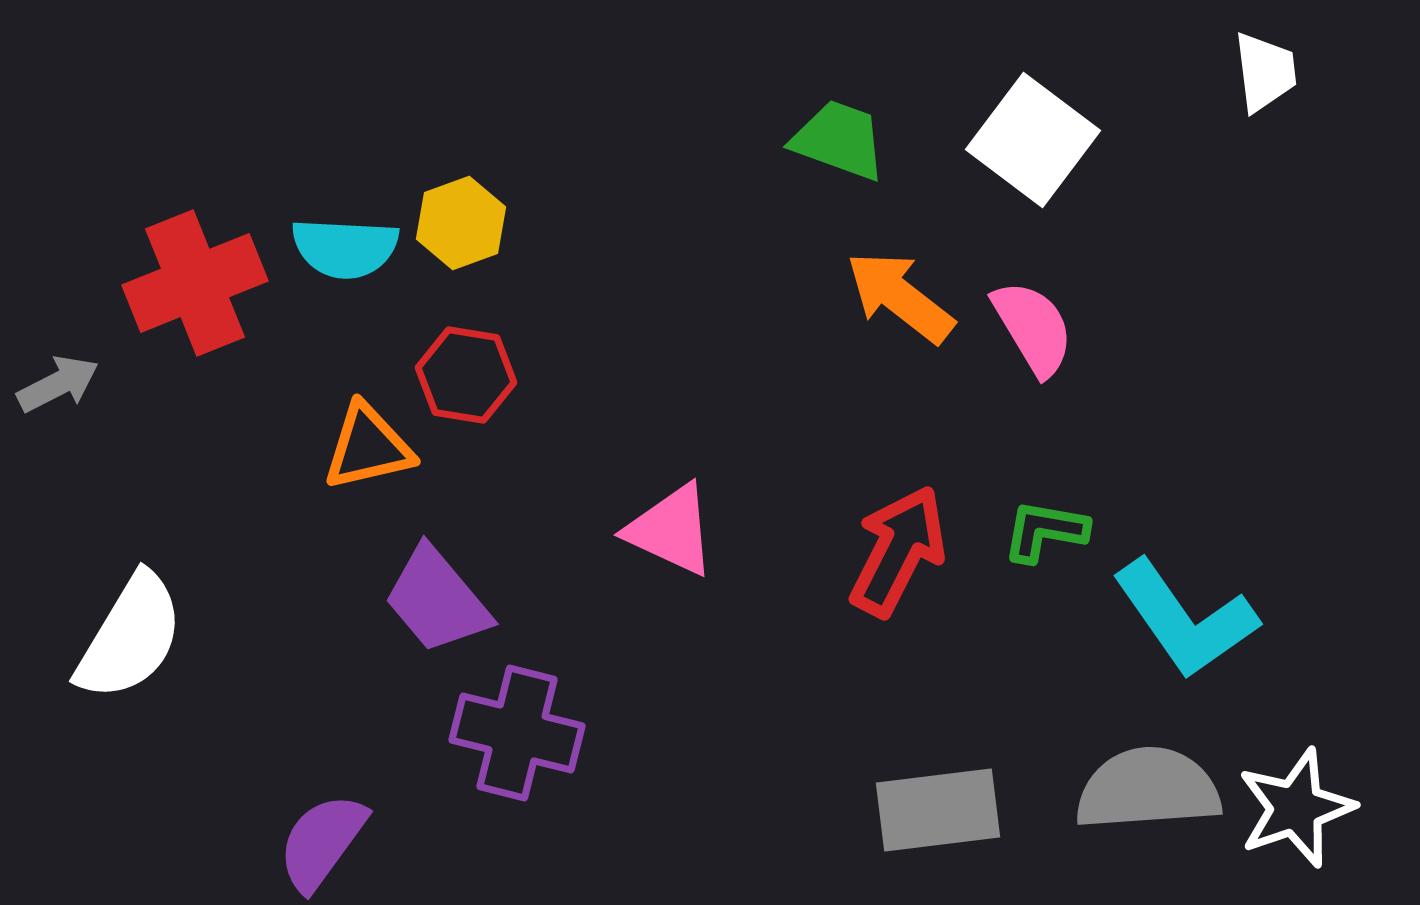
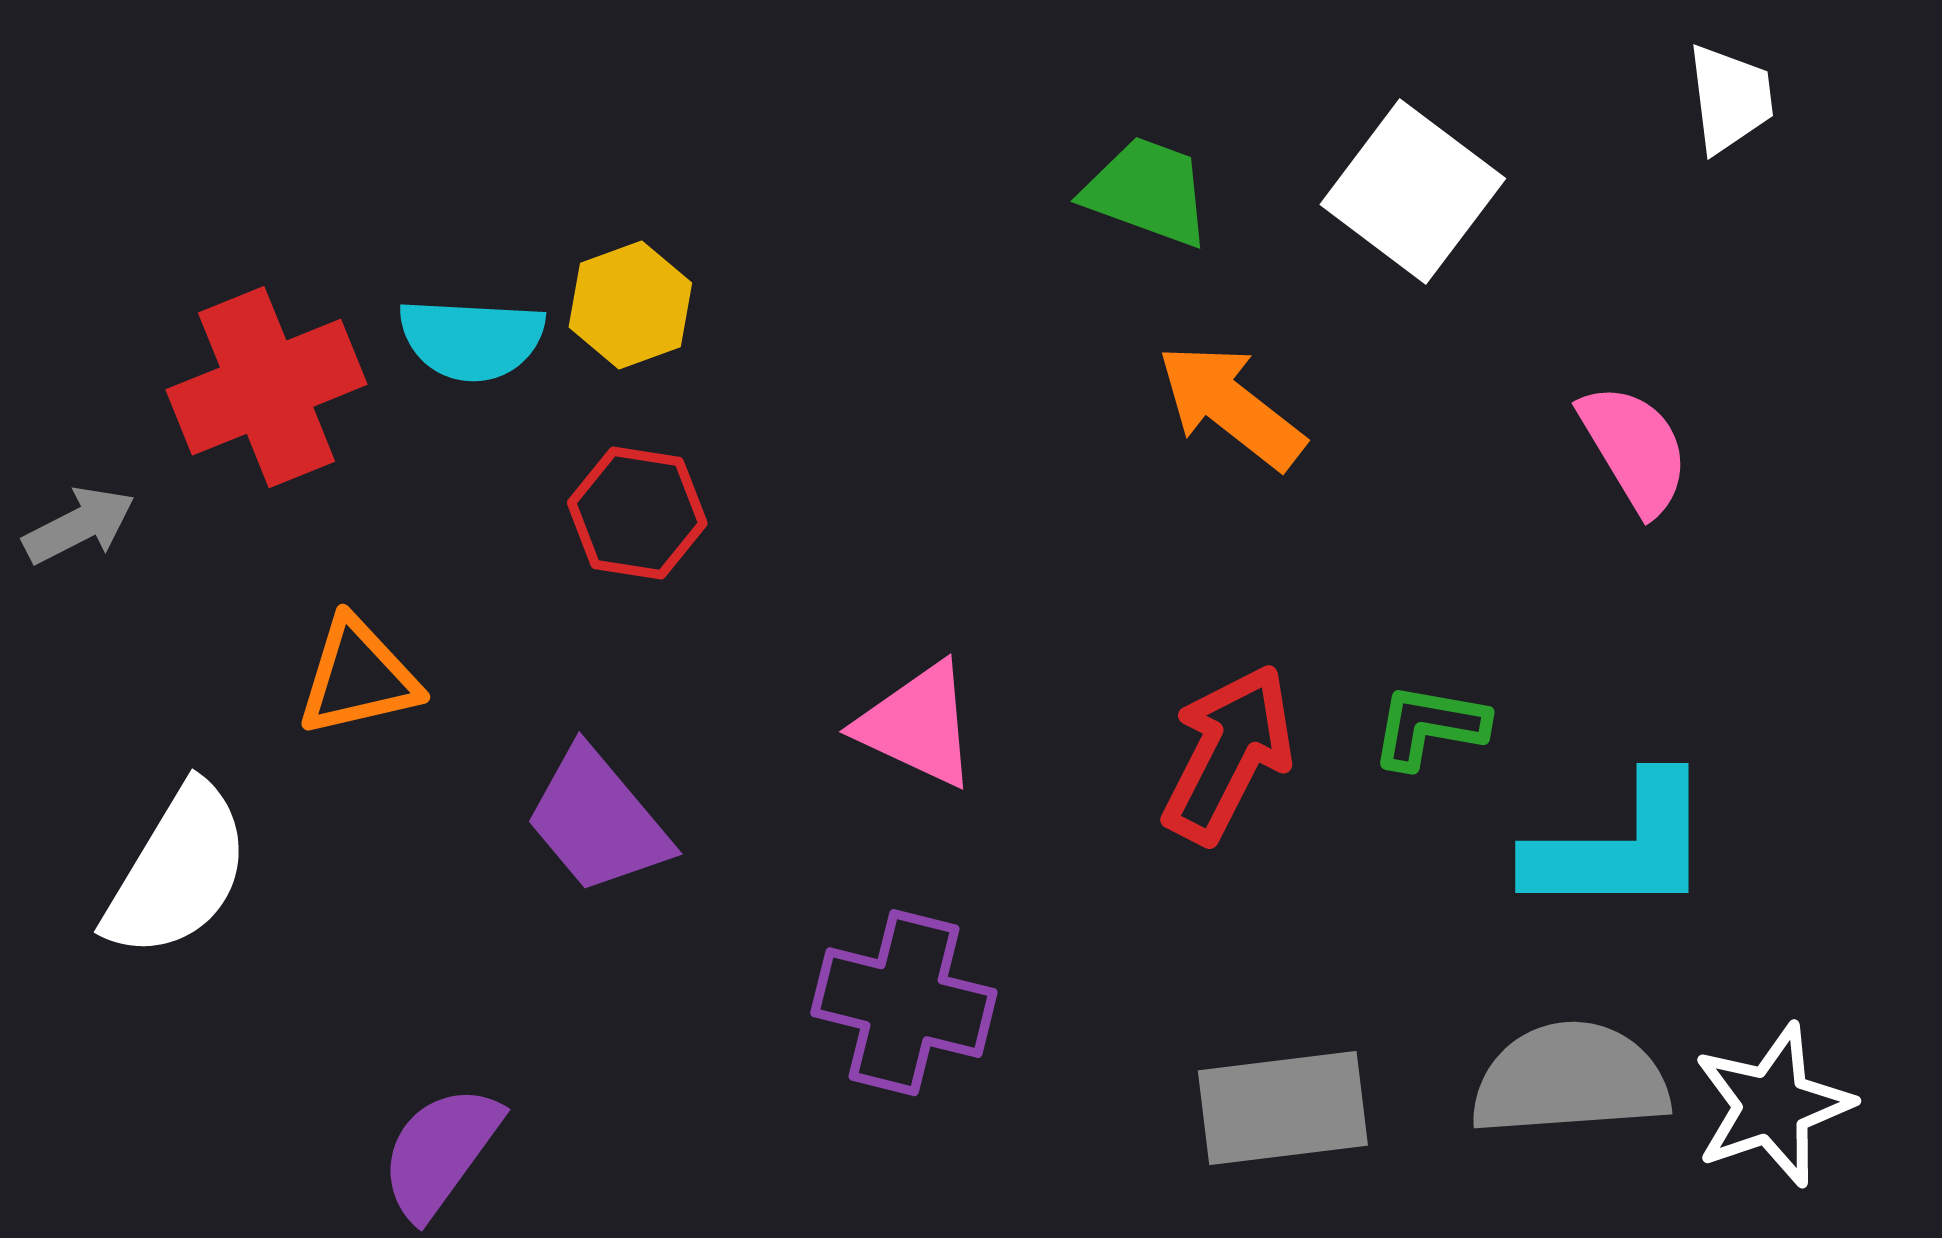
pink semicircle: (1033, 328) -> (1634, 449), moved
orange triangle: (368, 447) -> (358, 677), moved
cyan L-shape: (1185, 619) -> (1621, 847), turned -55
purple cross: (517, 733) -> (904, 1003), moved

